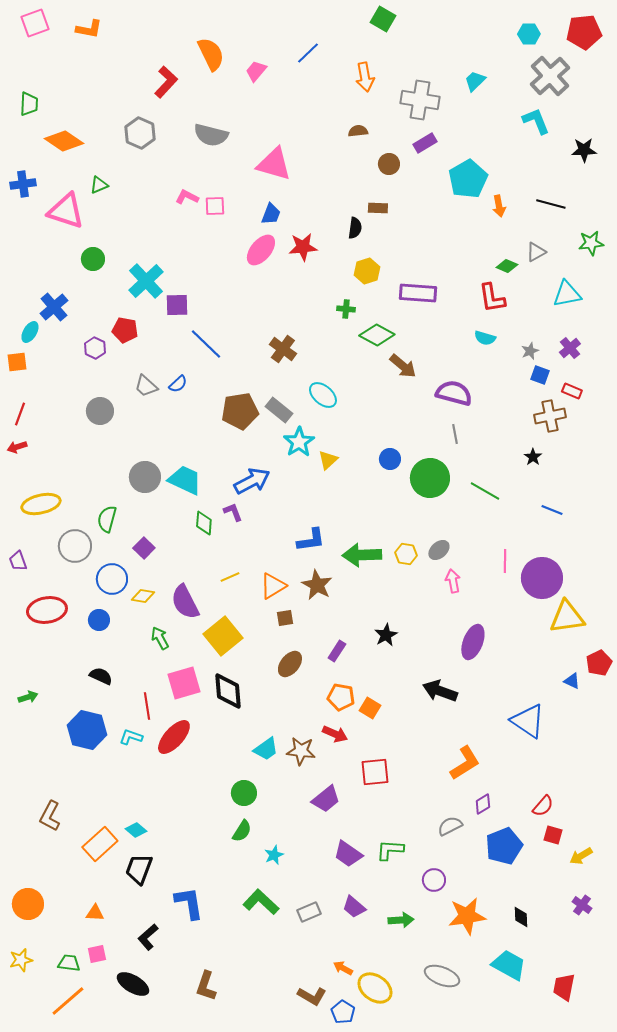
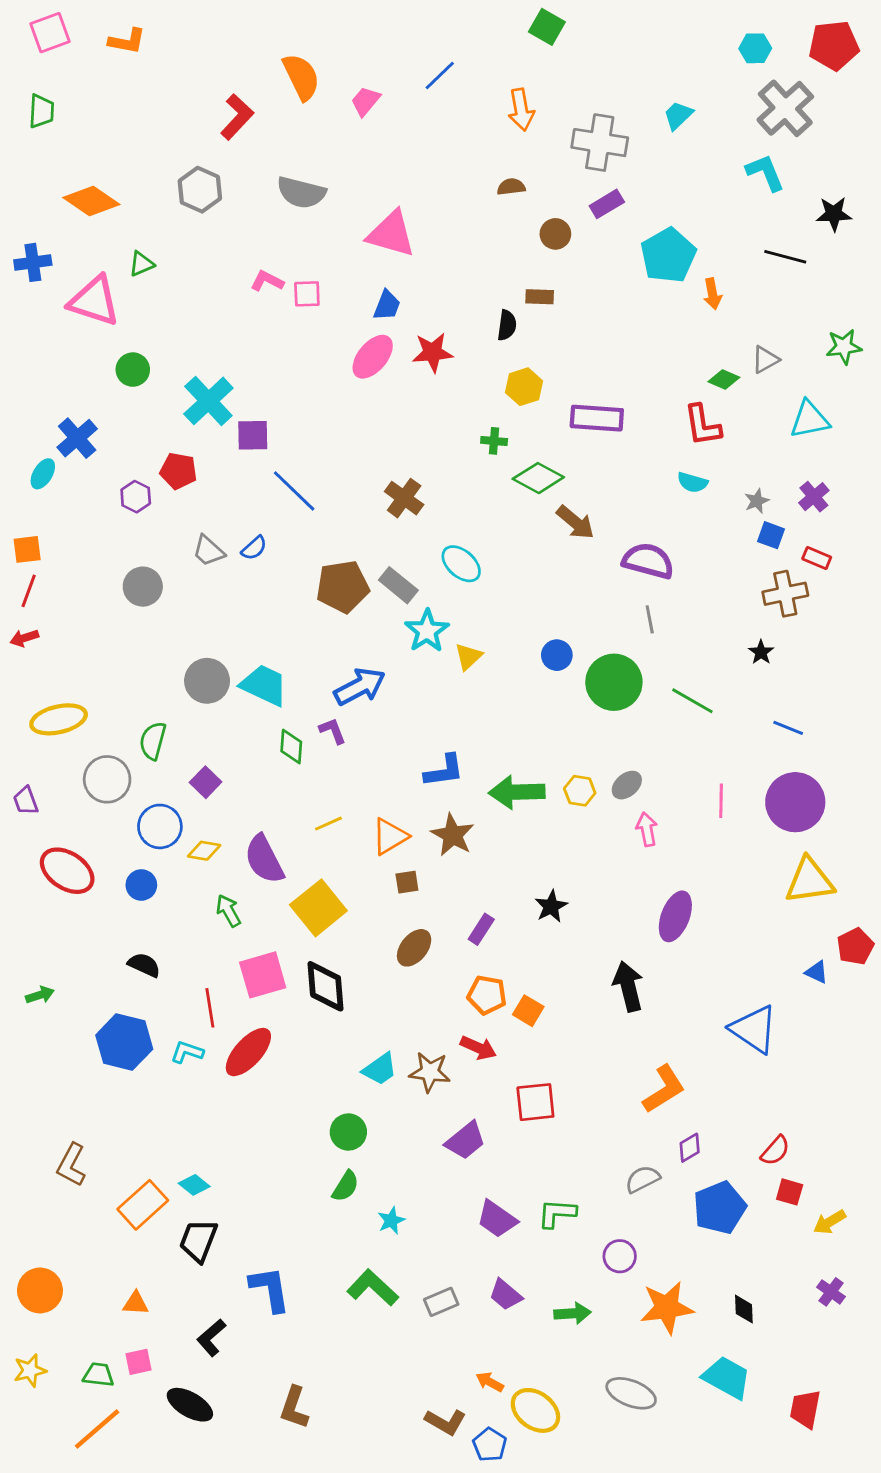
green trapezoid: (29, 104) -> (41, 111), moved
black line: (551, 204) -> (785, 257), moved
orange square: (17, 362) -> (27, 549), moved
purple circle: (542, 578) -> (795, 802), moved
red ellipse: (47, 610) -> (67, 871), turned 42
black arrow: (440, 691) -> (628, 986), turned 56

